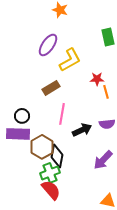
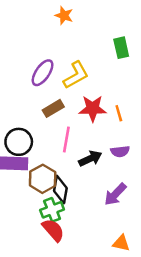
purple ellipse: (48, 45) -> (43, 73), moved
red star: (97, 79) -> (93, 108), moved, size x1.6
black circle: (22, 116) -> (19, 142), size x1.5

